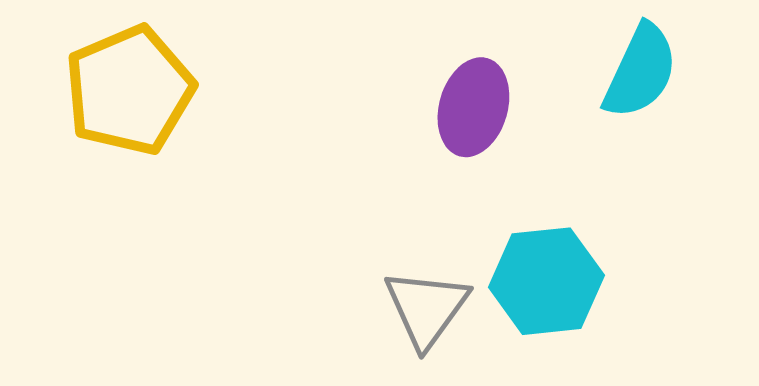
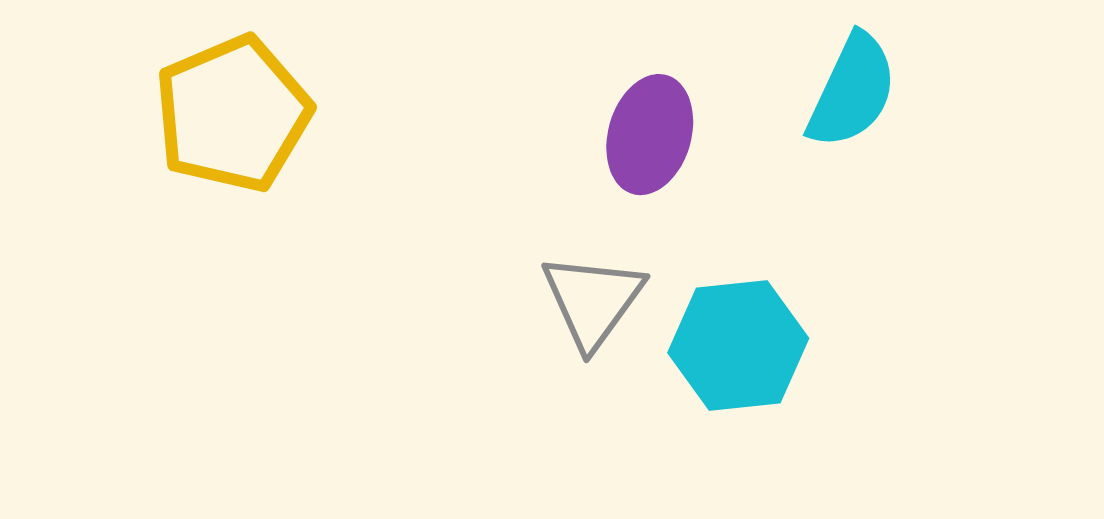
gray triangle: (426, 308) -> (593, 301), moved

